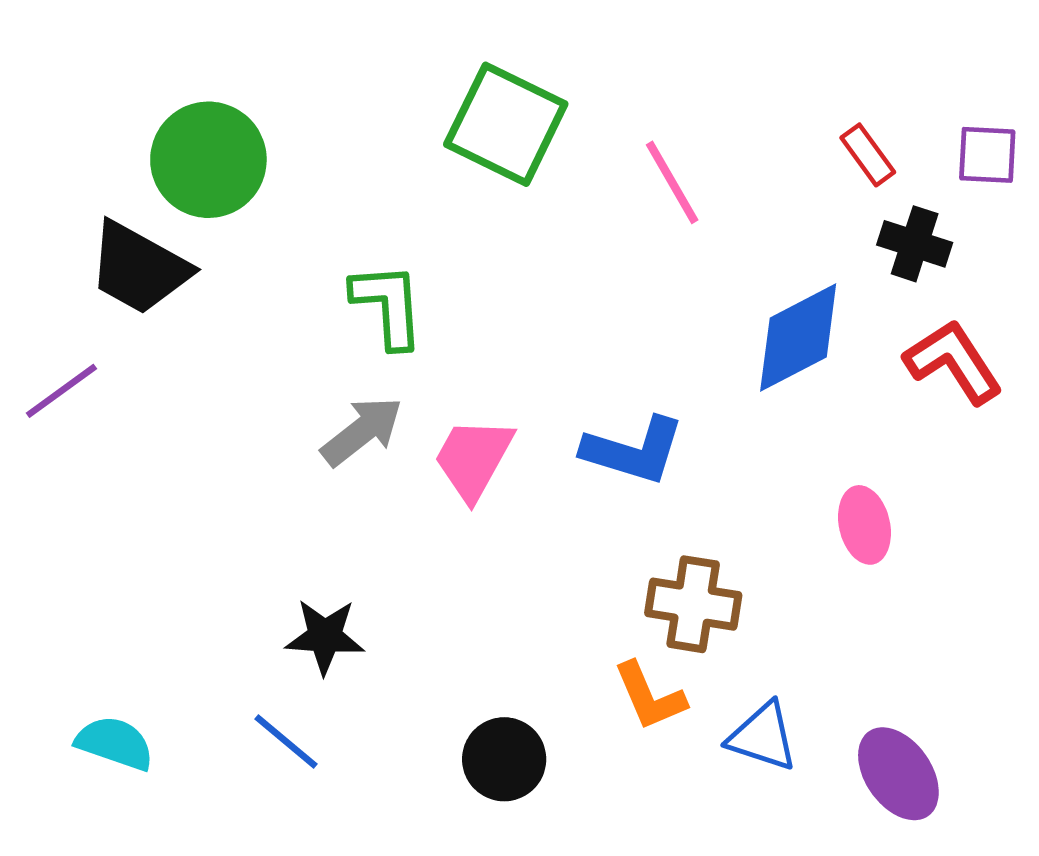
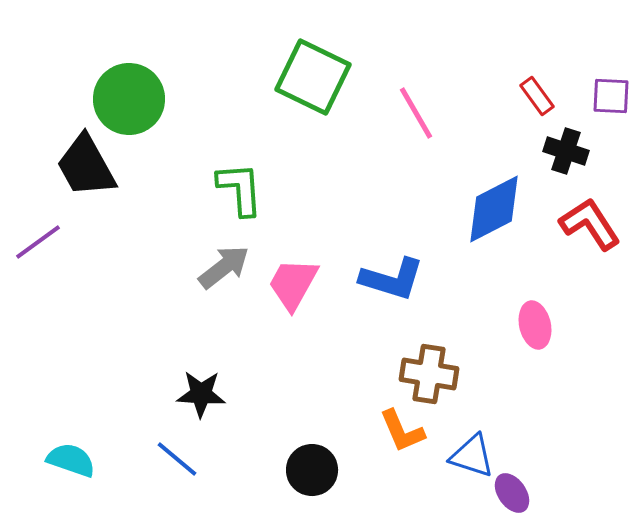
black trapezoid: (139, 268) -> (86, 166), turned 32
purple ellipse: (898, 774) -> (512, 493), moved, size x0.7

